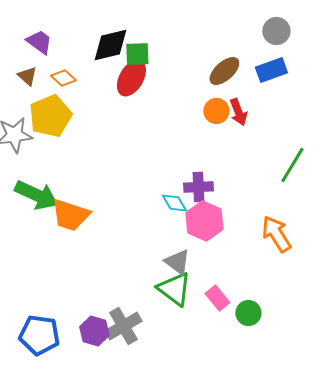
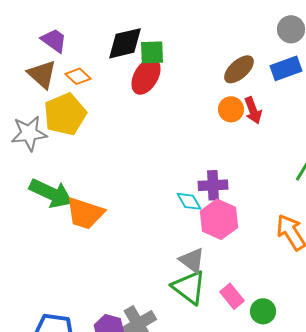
brown triangle: (27, 76) -> (42, 74), size x1.5

